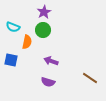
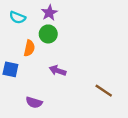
cyan semicircle: (13, 27) -> (18, 17), moved
purple semicircle: (48, 82) -> (34, 102), moved

